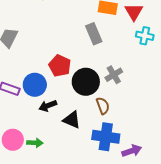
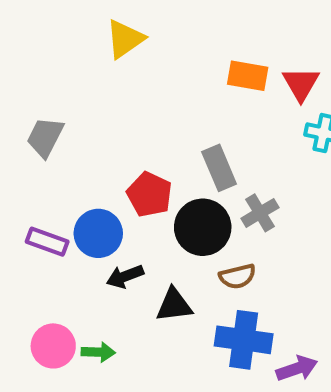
gray rectangle: (94, 34) -> (219, 168), moved
brown semicircle: (103, 106) -> (237, 276), turned 96
black triangle: (72, 120) -> (174, 305), turned -30

